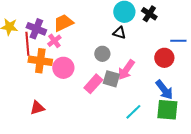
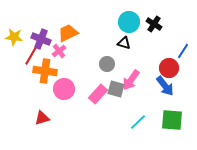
blue line: (178, 41) -> (183, 51), turned -56
red line: (27, 44) -> (32, 54), turned 35
pink circle: (63, 68) -> (64, 89), moved
blue arrow: (164, 90) -> (165, 86), moved

